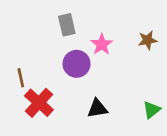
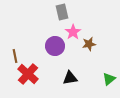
gray rectangle: (67, 25) -> (62, 12), moved
brown star: (148, 40) -> (89, 44), moved

